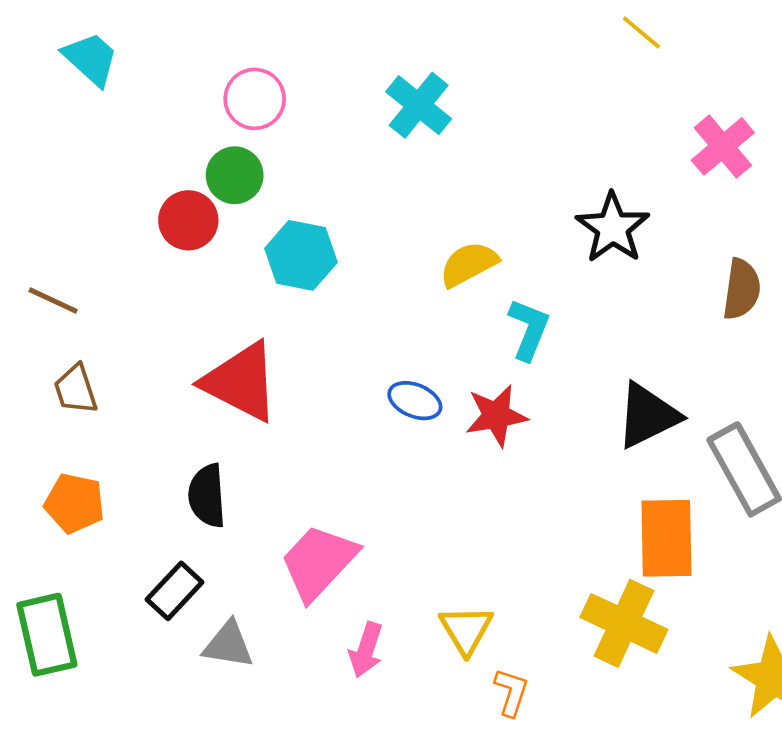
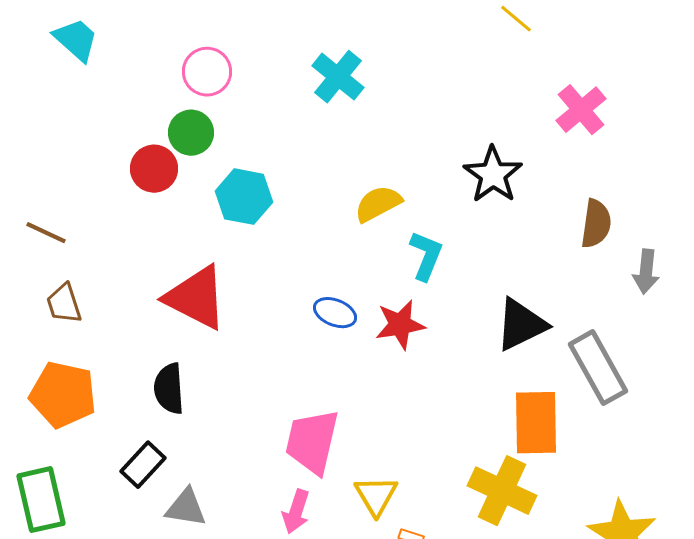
orange pentagon: (74, 503) -> (63, 395), size x1.4
pink trapezoid: (318, 562) -> (312, 442), moved, turned -30

